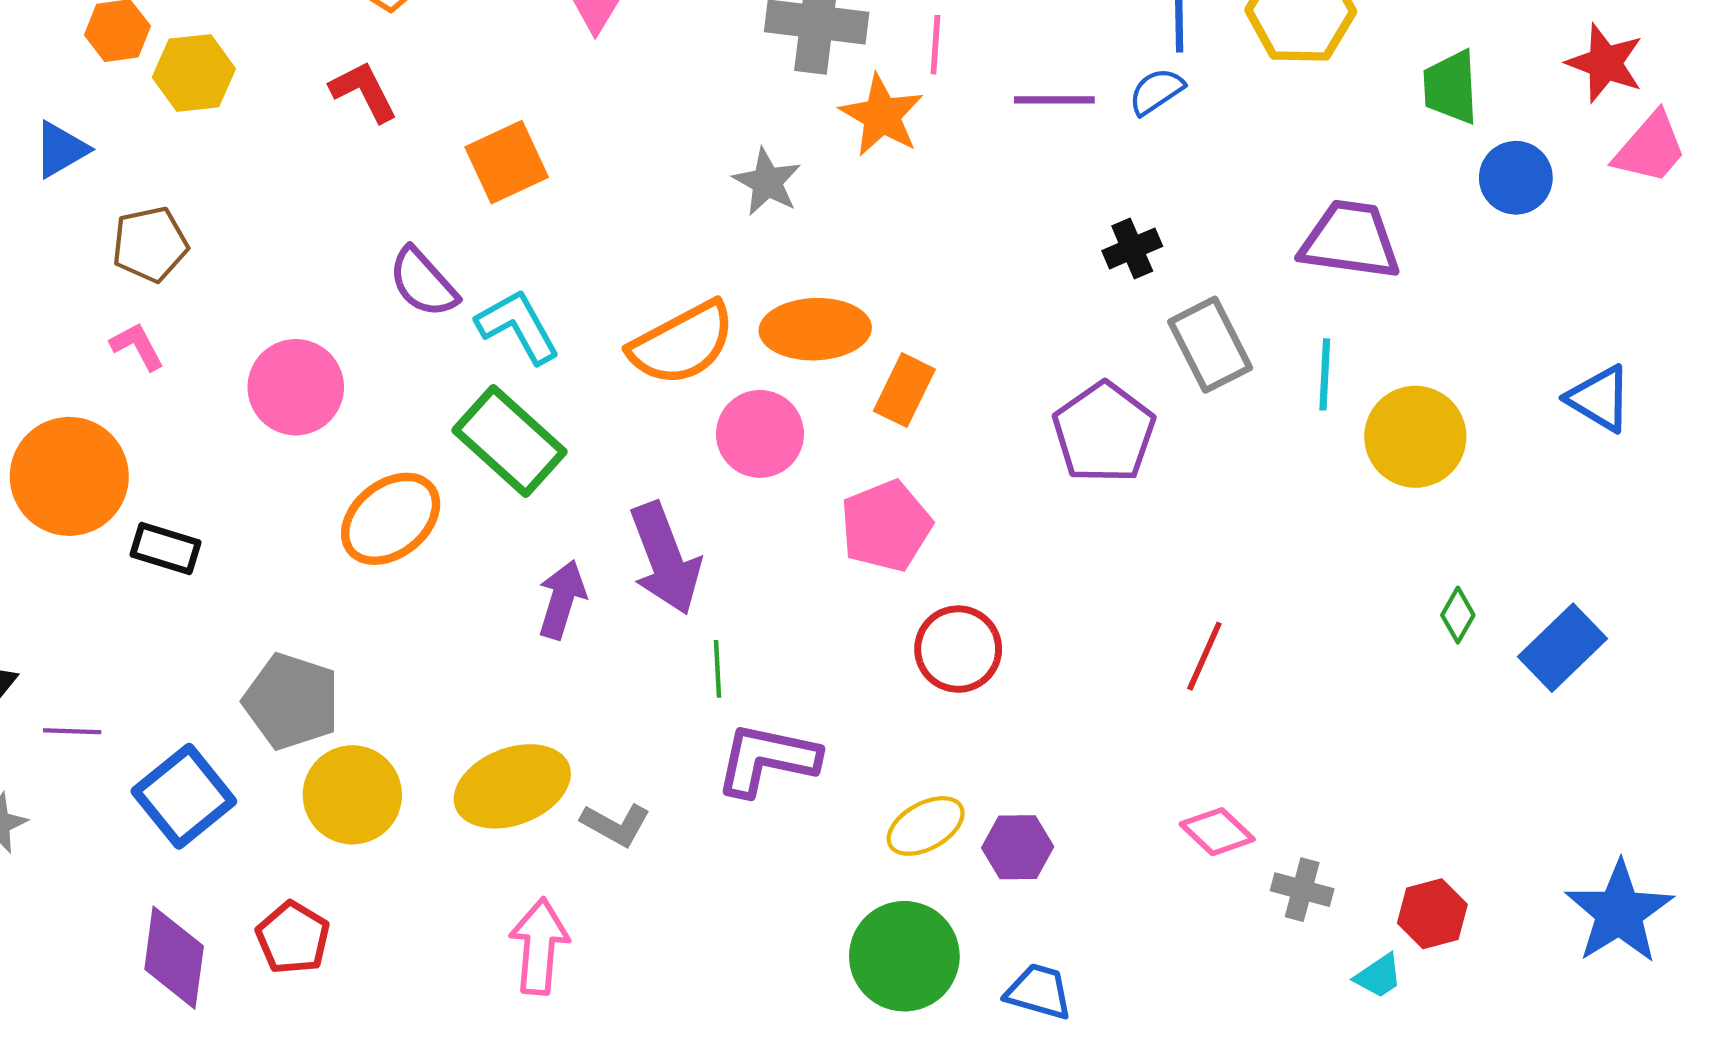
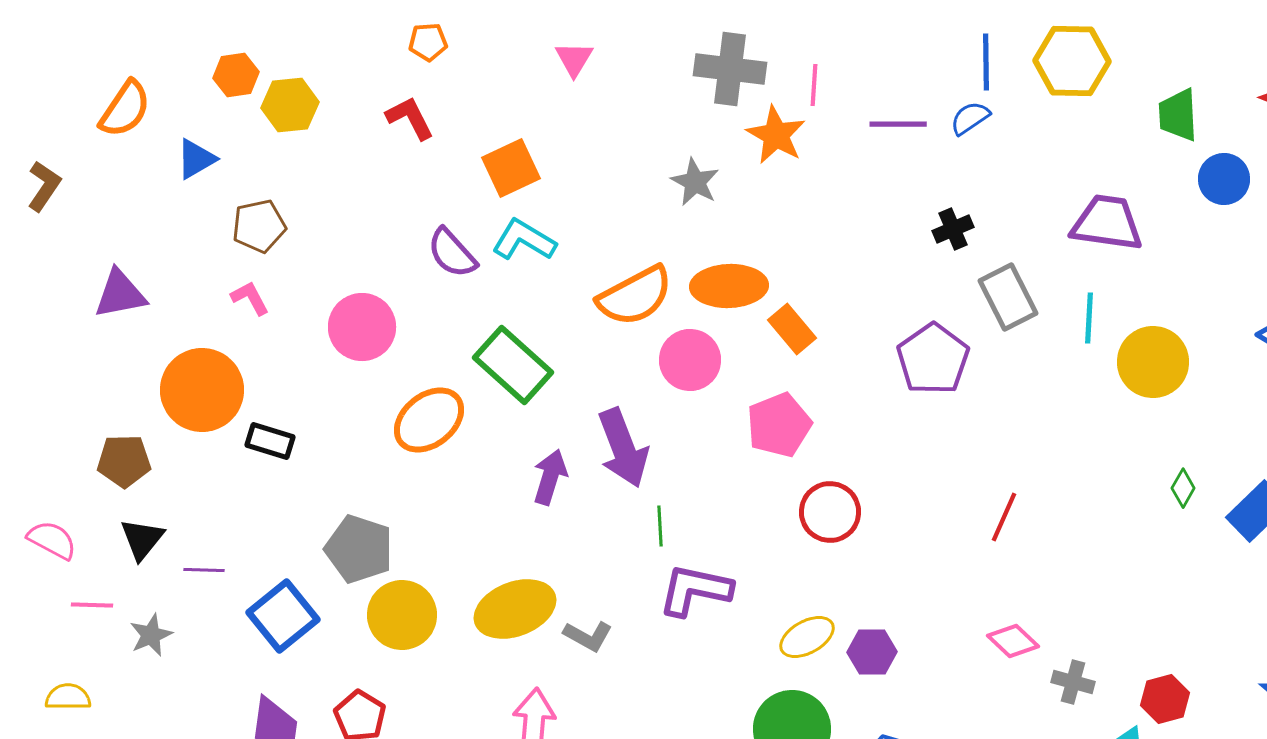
cyan L-shape: (518, 326) -> (524, 240), moved, turned -30
orange rectangle: (904, 390) -> (792, 329), turned -66

